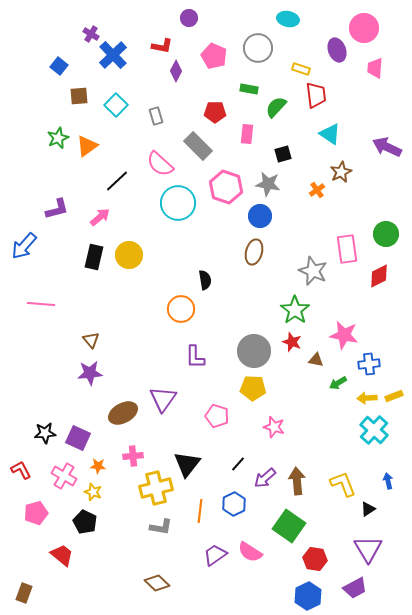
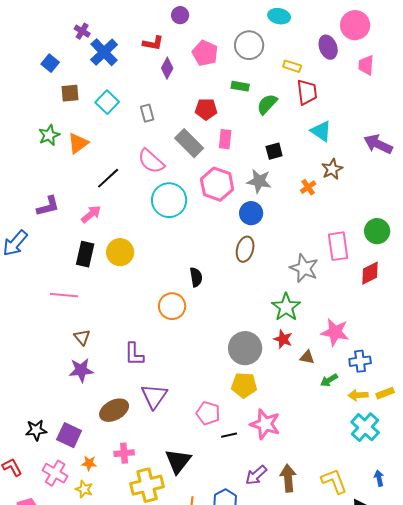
pink rectangle: (247, 134) -> (225, 139), moved
pink line: (41, 304) -> (64, 295), moved
purple L-shape: (195, 357) -> (134, 354), moved
pink star: (274, 427) -> (265, 424), size x1.4
black line: (238, 464) -> (229, 435), moved, turned 35

